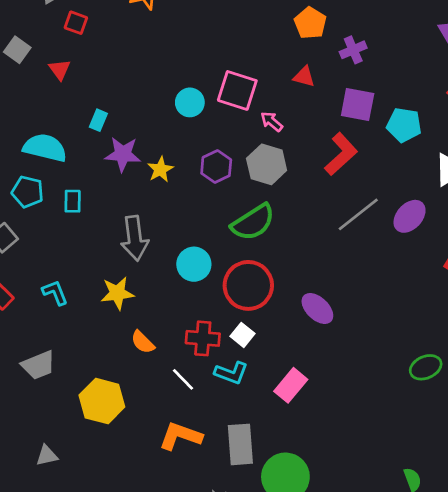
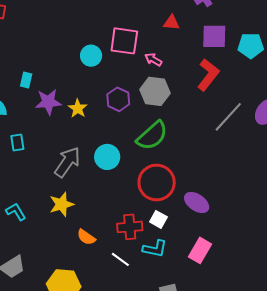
gray arrow: (135, 238) -> (67, 162), turned -128
cyan circle: (194, 264) -> (107, 157), moved
purple ellipse: (317, 308) -> (197, 203), moved

